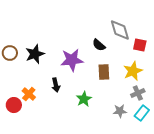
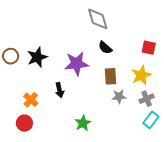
gray diamond: (120, 30) -> (98, 19), moved
green star: (84, 99) -> (83, 123), moved
red circle: (14, 105) -> (24, 123), moved
gray star: (120, 111) -> (119, 96), moved

